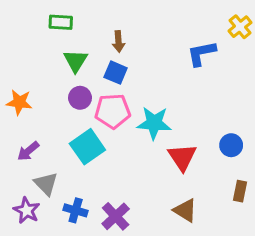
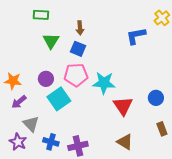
purple circle: (80, 98) -> (46, 79), moved
orange star: (19, 102) -> (13, 81), moved
brown rectangle: (240, 191) -> (162, 129), turned -32
purple cross: (116, 216) -> (78, 146), turned 30

